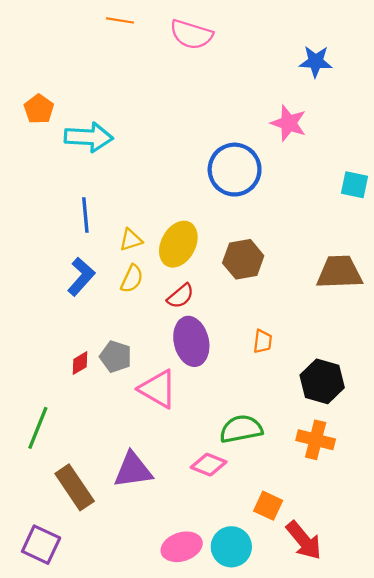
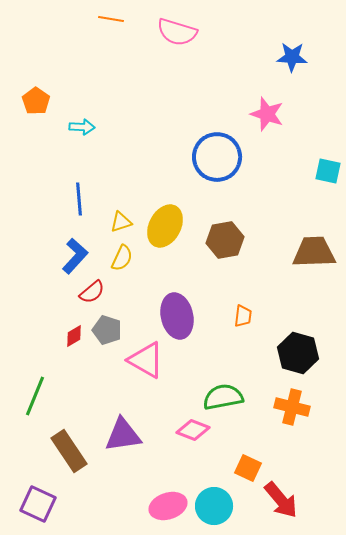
cyan arrow: (89, 137) -> (82, 127), size x0.6
red semicircle: (181, 296) -> (92, 292), moved

